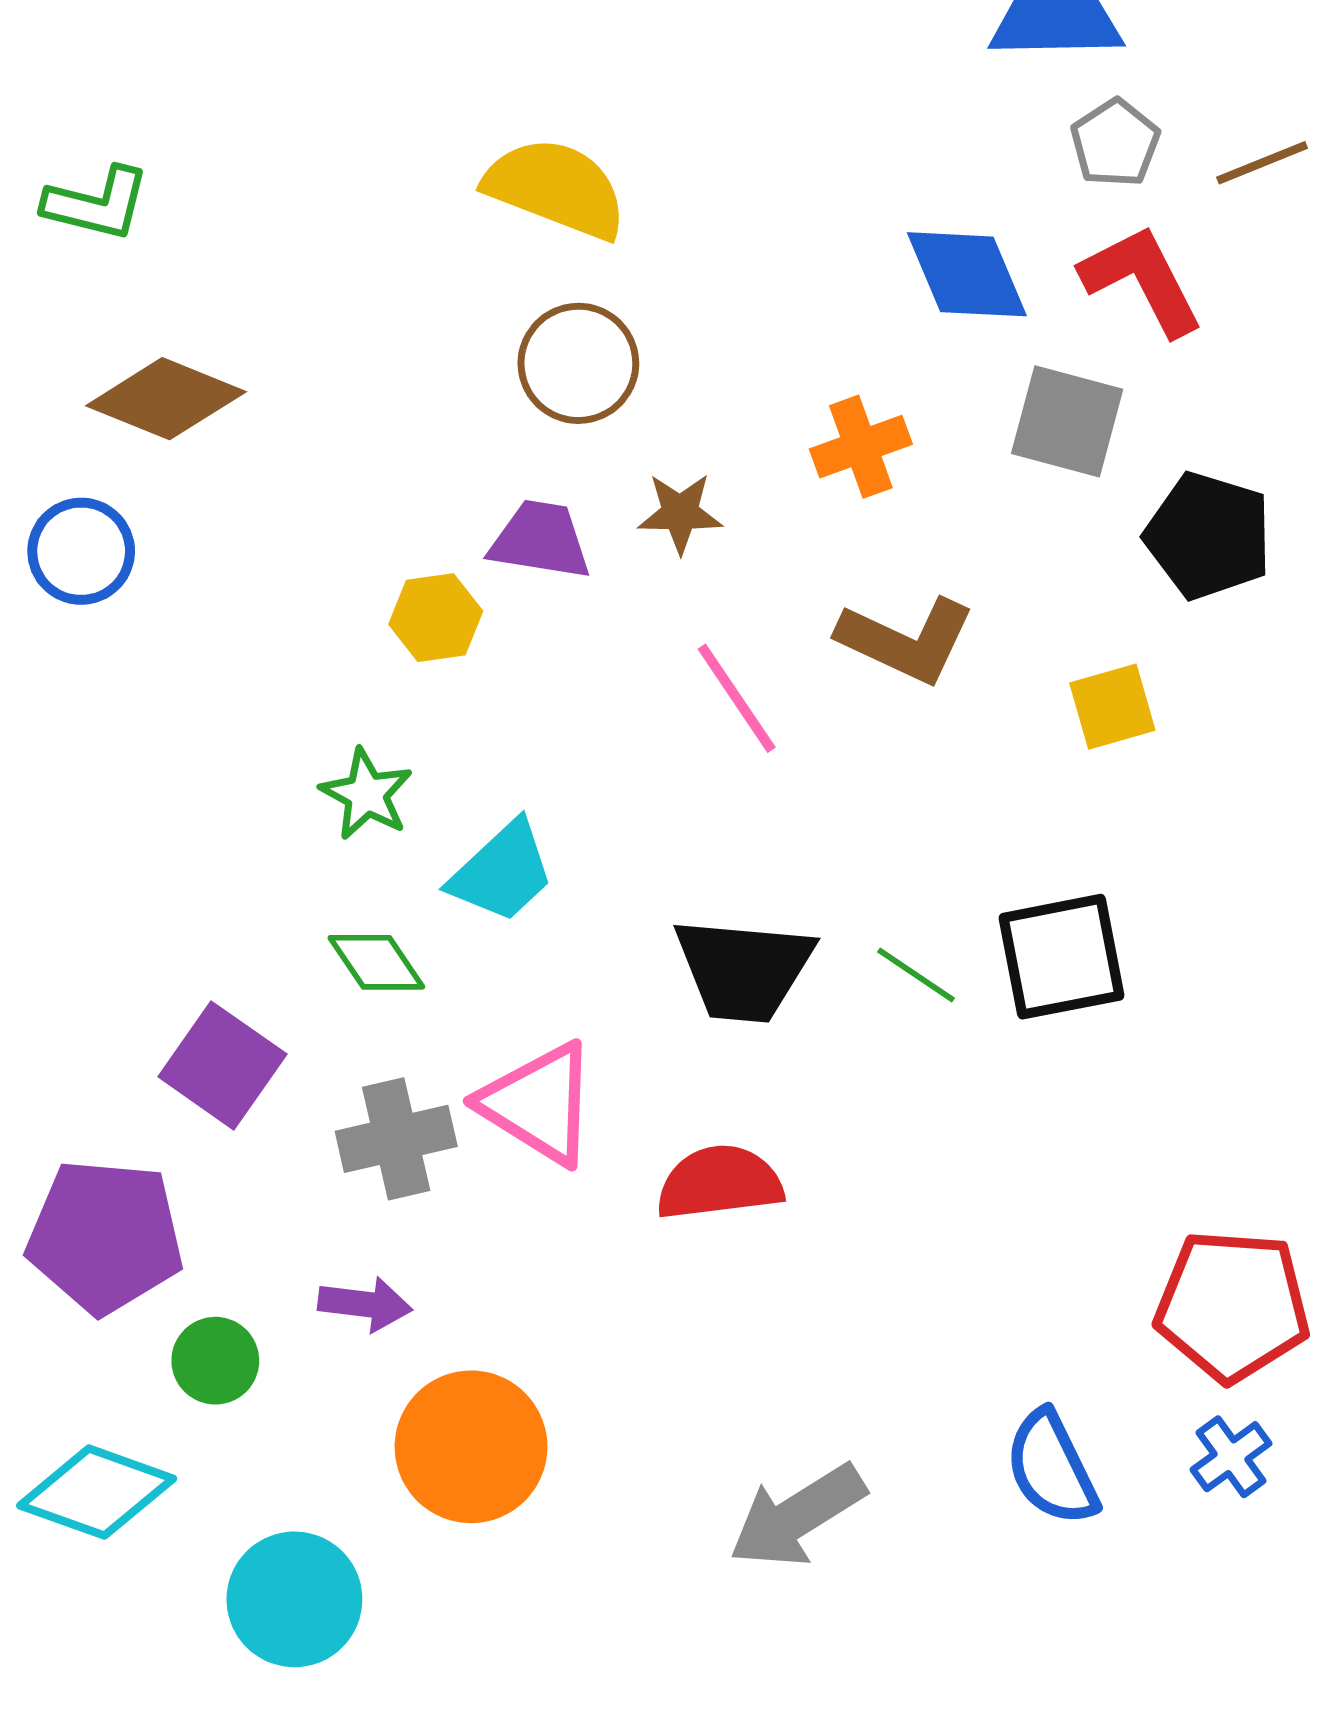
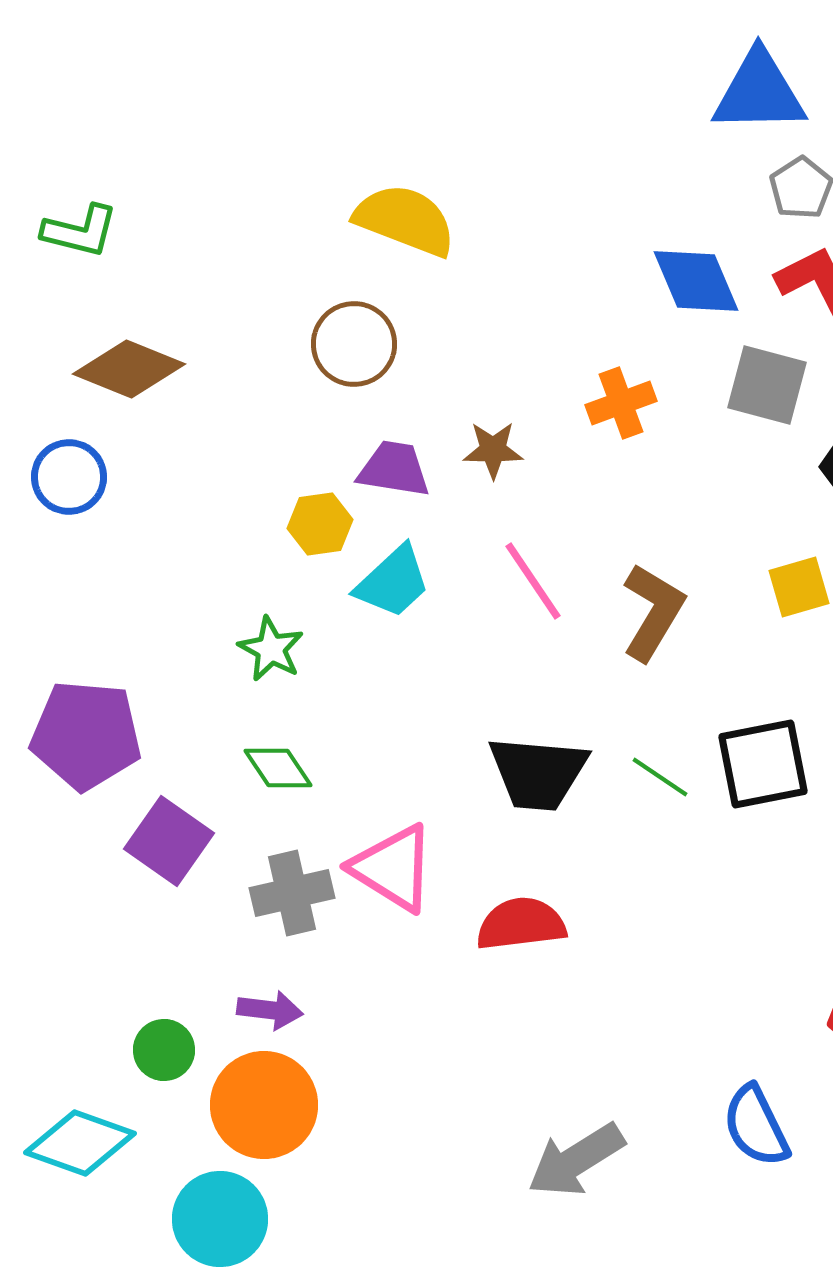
brown circle: (578, 363) -> (354, 344), moved
brown L-shape: (906, 640) -> (653, 612), moved, turned -84
cyan trapezoid: (502, 872) -> (393, 582), moved
purple pentagon: (105, 1236) -> (86, 735), moved
orange circle: (471, 1447) -> (264, 1105), moved

